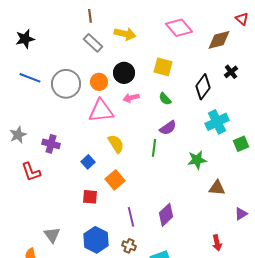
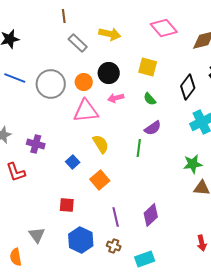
brown line: (90, 16) -> (64, 16), moved
green star: (197, 160) -> (193, 164), moved
red square: (90, 197) -> (67, 205), moved

